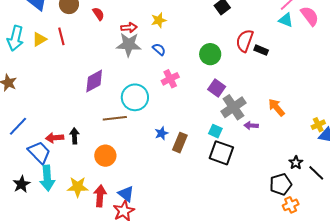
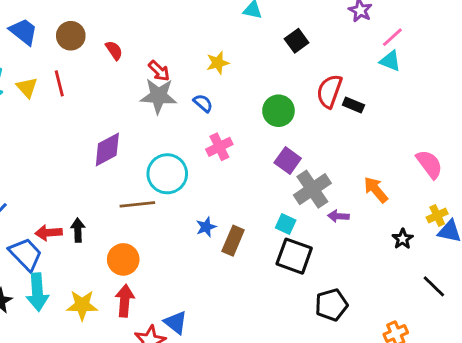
pink semicircle: (310, 16) -> (429, 164), moved
yellow star: (159, 20) -> (218, 63), moved
red arrow: (129, 28) -> (159, 71), turned 49
yellow triangle: (39, 39) -> (27, 87), turned -42
black star: (296, 163) -> (403, 239), moved
black pentagon: (281, 184) -> (331, 305), moved
blue triangle: (126, 194) -> (176, 322), moved
red arrow: (100, 196) -> (125, 301), moved

